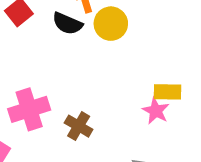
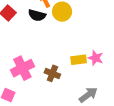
yellow rectangle: (168, 92) -> (79, 60), moved

